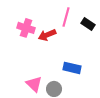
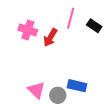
red arrow: (47, 35) -> (50, 37), turned -36
blue rectangle: (72, 68) -> (77, 86), moved

